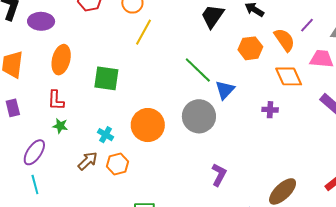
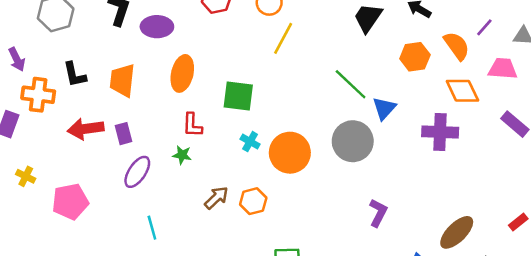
red L-shape: (56, 100) -> (192, 125), moved
purple cross: (270, 110) -> (440, 132), size x1.8
cyan cross: (106, 135) -> (250, 142), moved
purple ellipse: (34, 152) -> (137, 172), moved

